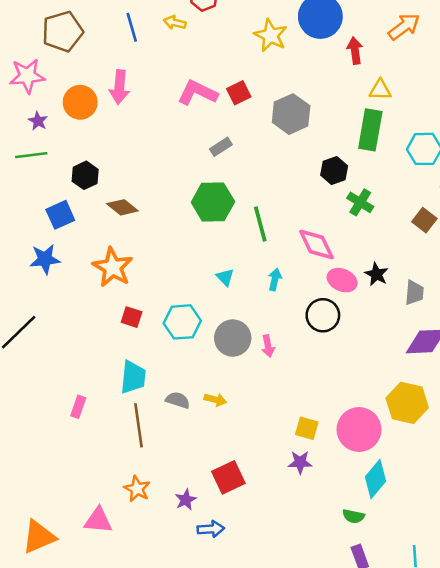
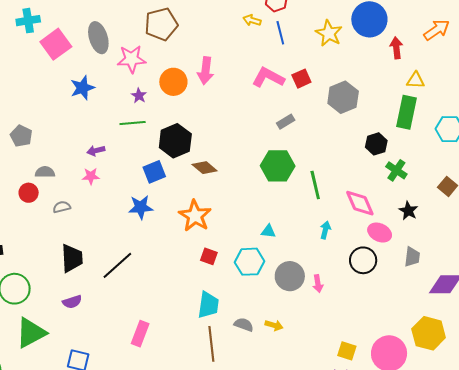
blue line: (132, 27) -> (280, 33), moved
black hexagon: (85, 175) -> (175, 141), size x1.5
black star: (377, 274) -> (408, 211), moved
cyan triangle: (225, 277) -> (268, 231), moved, turned -42
gray trapezoid: (414, 293) -> (412, 257), moved
pink rectangle: (78, 407) -> (140, 334), moved, size x1.4

